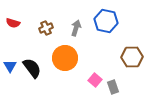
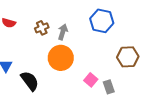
gray arrow: (76, 28) -> (63, 32), moved
black semicircle: (32, 68) -> (30, 81), moved

